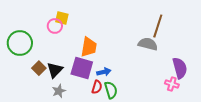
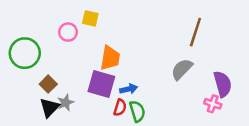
yellow square: (62, 18) -> (90, 18), moved
gray semicircle: (148, 44) -> (182, 69), moved, turned -60
black triangle: (55, 70) -> (49, 108), moved
gray star: (59, 91) -> (66, 103), moved

